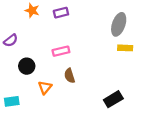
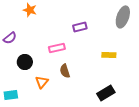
purple rectangle: (61, 13) -> (80, 27), moved
gray ellipse: (119, 24) -> (123, 17), moved
yellow rectangle: (125, 48) -> (109, 55), moved

